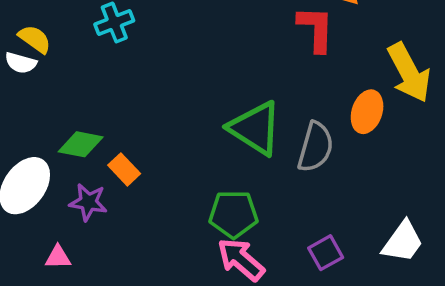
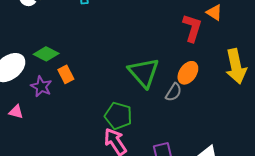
orange ellipse: (367, 112) -> (188, 73), moved
gray semicircle: (316, 147) -> (174, 92), size x0.7

